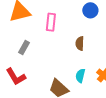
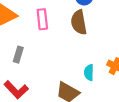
brown semicircle: (80, 43) -> (79, 22), moved, size x1.5

